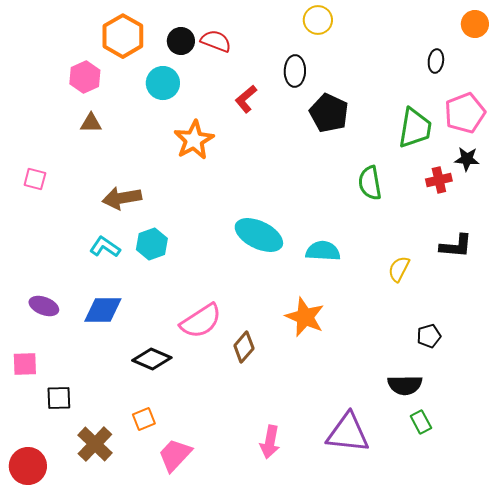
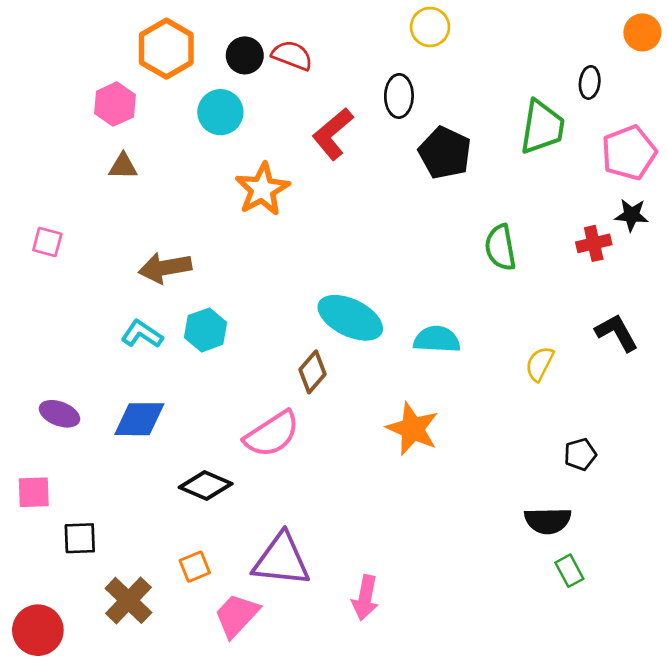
red L-shape: (246, 99) -> (333, 134), size x1.4
green trapezoid: (415, 128) -> (542, 127), moved
black L-shape: (456, 246) -> (617, 333), turned -124
brown diamond: (244, 347) -> (312, 372), moved
purple triangle: (348, 433) -> (281, 560), moved

